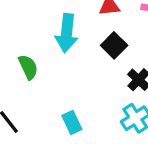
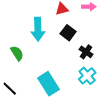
cyan rectangle: (72, 122) -> (49, 84), size x1.6

